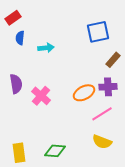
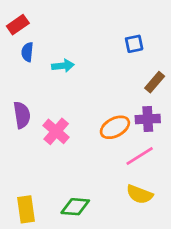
blue square: (98, 32) -> (134, 44), size x0.6

